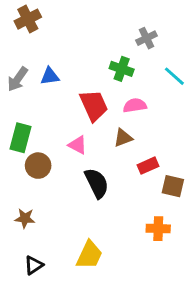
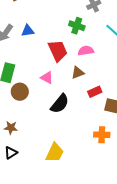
black semicircle: (97, 183) -> (60, 104), turned 65
black triangle: (34, 265) -> (11, 153), moved

